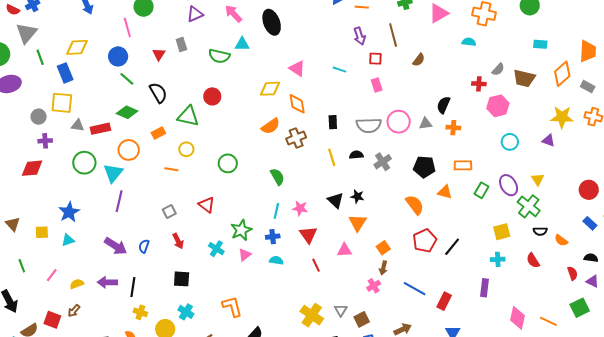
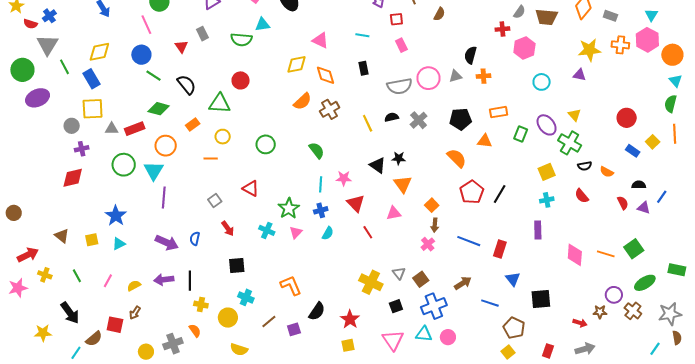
black rectangle: (333, 122) -> (363, 68), moved
cyan semicircle: (276, 260) -> (328, 233), turned 120
green square: (580, 308) -> (634, 249), moved

